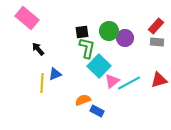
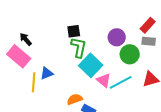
pink rectangle: (27, 18) -> (19, 56), moved
green circle: (109, 31) -> (130, 54), moved
black arrow: (38, 49) -> (26, 39), moved
pink triangle: (112, 81) -> (104, 80), turned -42

